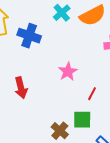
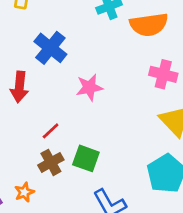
blue cross: (29, 36) -> (50, 48), moved
red line: (92, 94) -> (51, 131), moved

